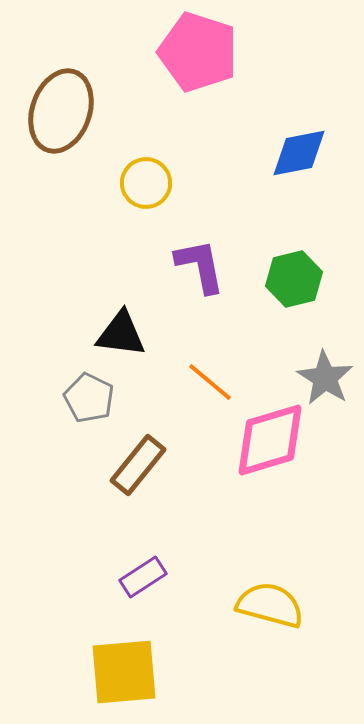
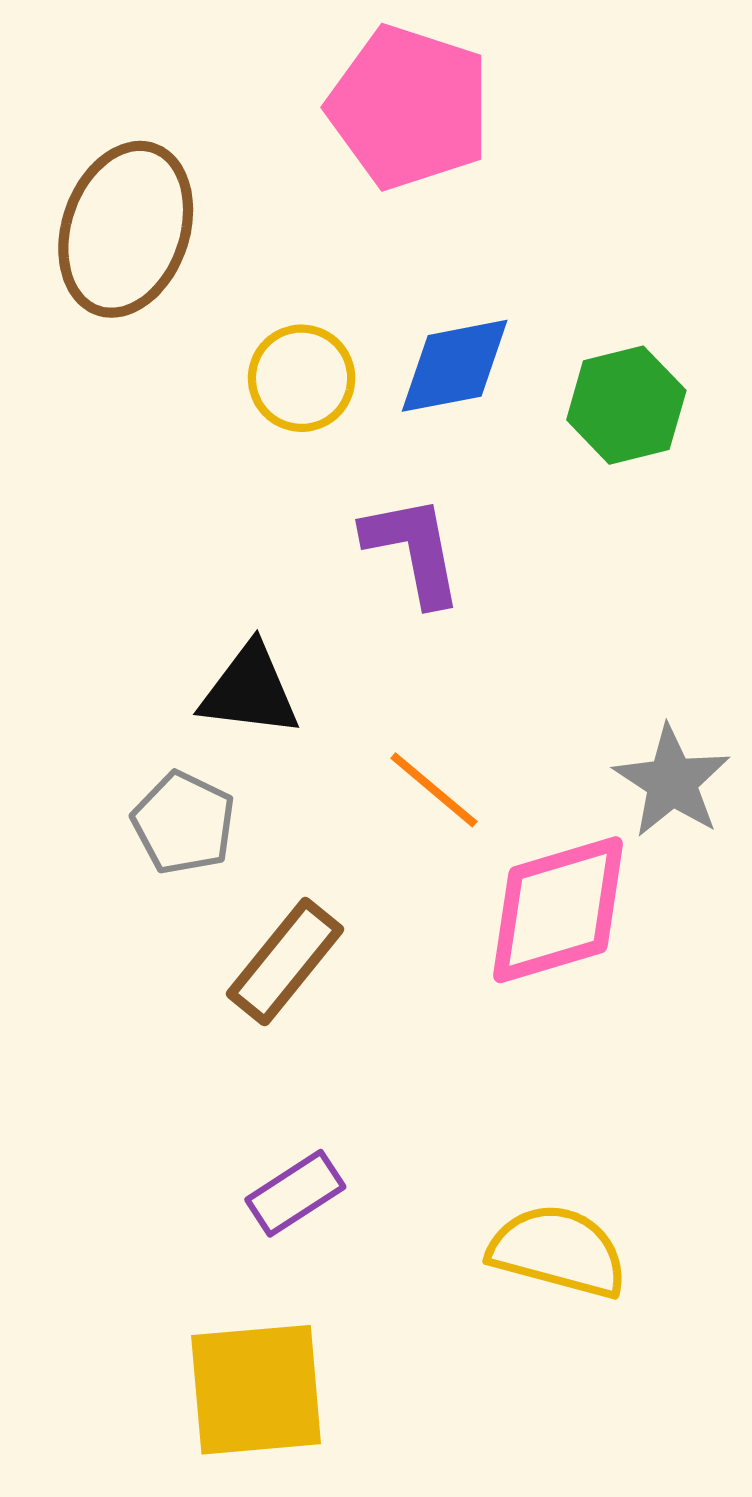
blue diamond: (299, 153) -> (455, 366), moved
green hexagon: (294, 279) -> (626, 405), moved

